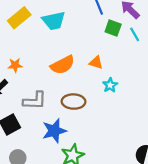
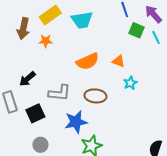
orange star: (15, 65) -> (46, 41), moved

